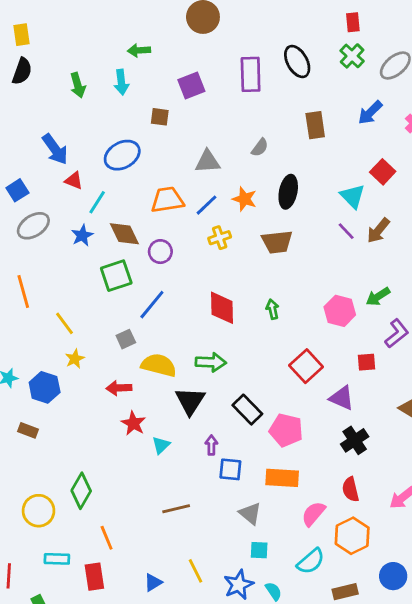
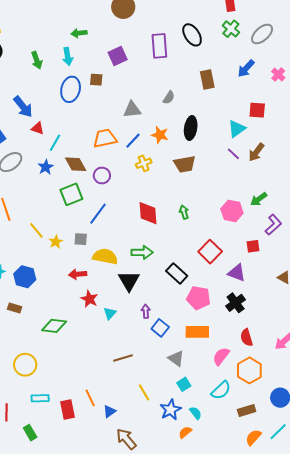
blue ellipse: (122, 155) -> (71, 89), moved, turned -45
red square: (383, 172) -> (257, 110), turned -36
cyan triangle: (353, 196) -> (237, 129), turned 42
gray square: (126, 339) -> (81, 239), turned 32
yellow star: (75, 359) -> (56, 242), moved
black rectangle: (247, 410) -> (177, 273), moved
black cross: (355, 440) -> (236, 303), moved
blue square: (230, 469) -> (160, 328), turned 36
green diamond: (81, 491) -> (54, 326), moved, turned 70
orange line: (107, 538) -> (90, 398), moved
cyan square: (259, 550) -> (184, 384), turned -32
yellow line: (195, 571) -> (144, 392), moved

